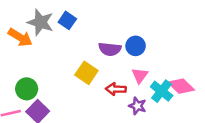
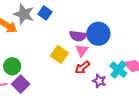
blue circle: (136, 46) -> (98, 34), size x1.5
pink triangle: (140, 76) -> (82, 50), moved
red arrow: (116, 89) -> (82, 67), turned -42

